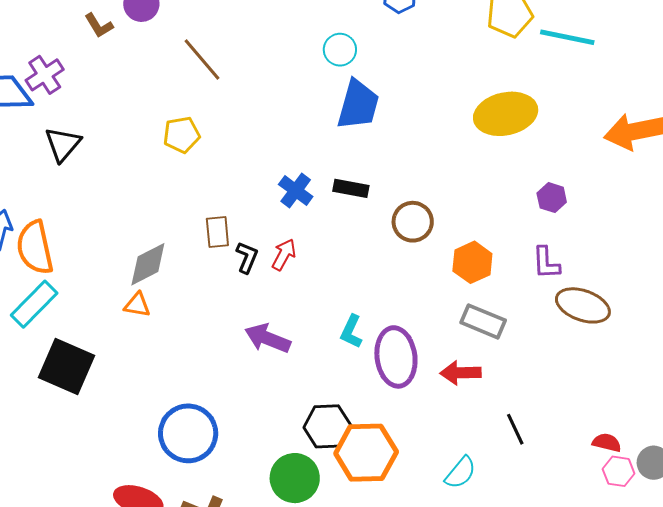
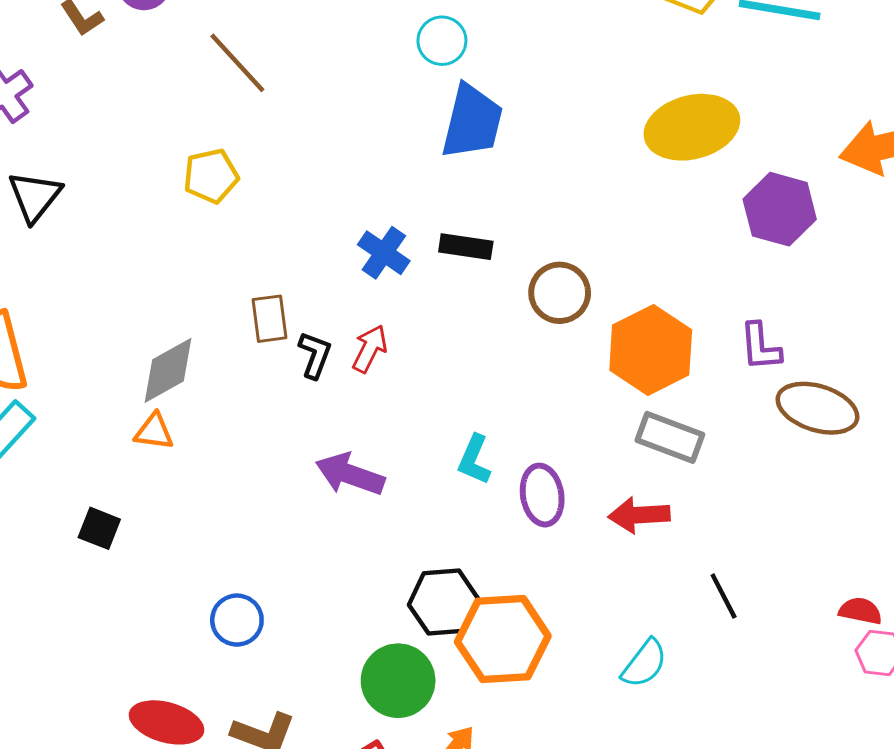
purple hexagon: (552, 198) -> (780, 209), moved, size x1.6
orange hexagon: (472, 262) -> (651, 350), size x1.4
purple ellipse: (396, 357) -> (542, 495), size x0.7
black square: (66, 366) -> (99, 528), moved, size x0.5
blue circle: (188, 433) -> (237, 620), size x0.6

